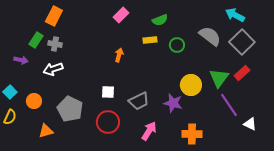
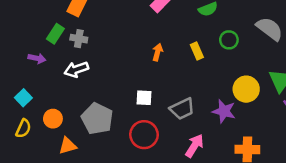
yellow rectangle: (150, 40) -> (197, 51), moved, turned 72
orange circle: (34, 101) -> (53, 119), moved

